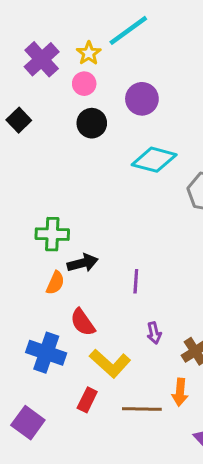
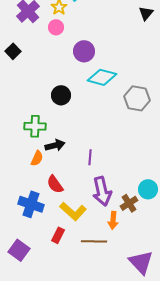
purple circle: (142, 99) -> (84, 51), moved
black circle: (92, 123) -> (61, 95), moved
purple arrow: (154, 333) -> (102, 191), size x2.0
orange arrow: (180, 392) -> (113, 220), moved

